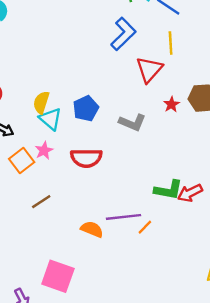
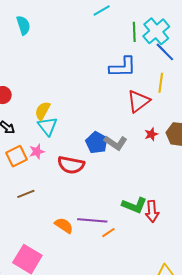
blue L-shape: (123, 34) -> (123, 67), turned 32
blue pentagon: (86, 108) -> (97, 143), moved, turned -30
red arrow: (190, 193) -> (152, 211), turned -80

